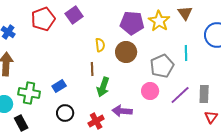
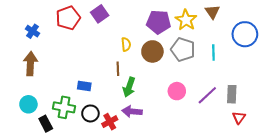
gray pentagon: (162, 66) -> (183, 49), moved, turned -30
blue rectangle: (59, 86) -> (84, 86), turned 40
green cross: (29, 93) -> (64, 107), moved
purple arrow: (122, 111) -> (132, 111), moved
red cross: (96, 121) -> (110, 122), moved

